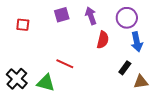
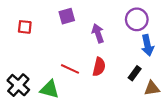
purple arrow: (91, 16) -> (98, 33), moved
red semicircle: (103, 40) -> (99, 67), moved

